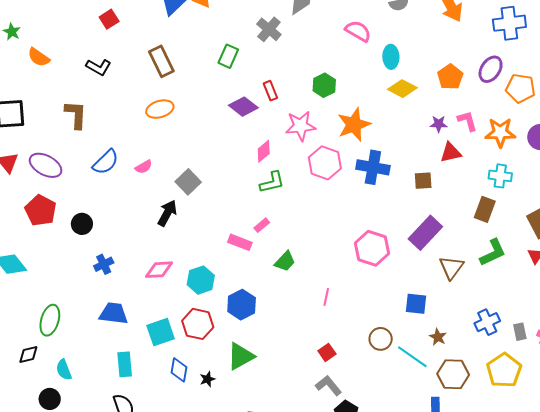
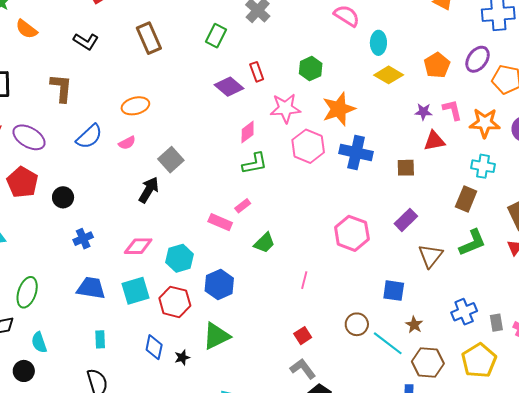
orange ellipse: (160, 109) -> (135, 106), moved
purple rectangle: (425, 233) -> (406, 220), size x0.7
cyan square: (161, 332) -> (135, 291), moved
cyan rectangle: (125, 364) -> (100, 339), size x0.7

